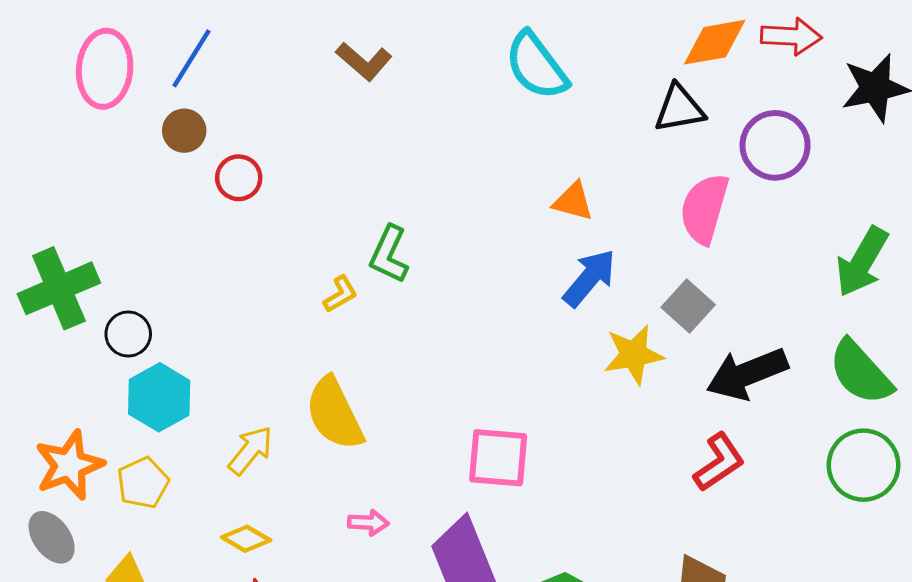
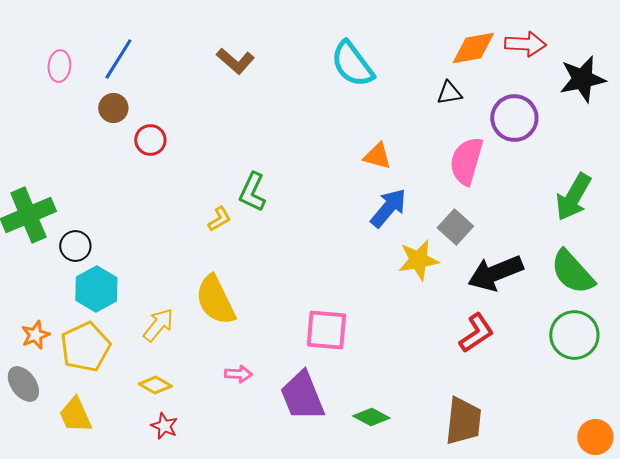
pink ellipse: (105, 69) -> (59, 66), size x0.6
black triangle: (679, 109) -> (449, 93), size x0.7
orange star: (69, 465) -> (35, 335), size x0.6
yellow pentagon: (143, 483) -> (85, 347), size x1.4

